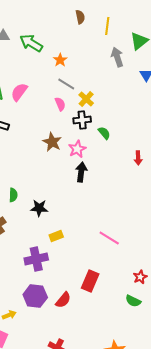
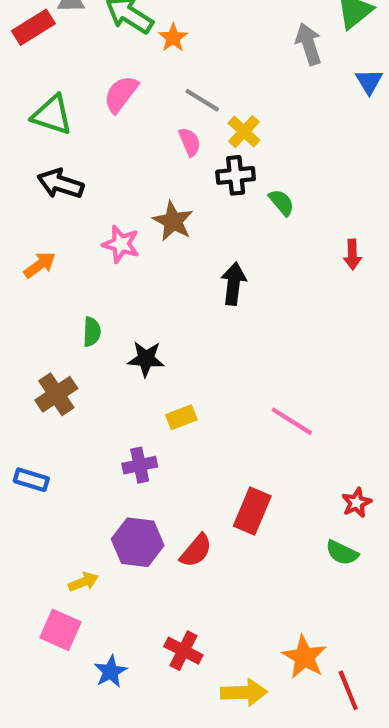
orange star: (60, 60) -> (173, 38), moved
pink semicircle: (19, 92) -> (121, 94), moved
pink star: (77, 149) -> (121, 244), moved, turned -30
purple cross: (36, 259) -> (140, 465), size x0.7

